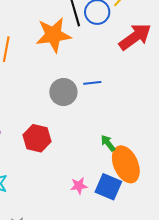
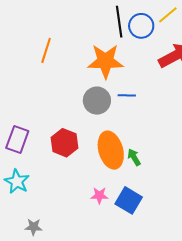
orange star: (53, 35) -> (105, 61), moved
orange ellipse: (126, 164) -> (111, 150), moved

